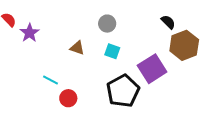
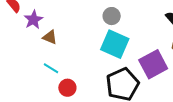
brown triangle: (77, 48) -> (50, 37), moved
cyan square: (112, 51) -> (115, 44), size x1.8

